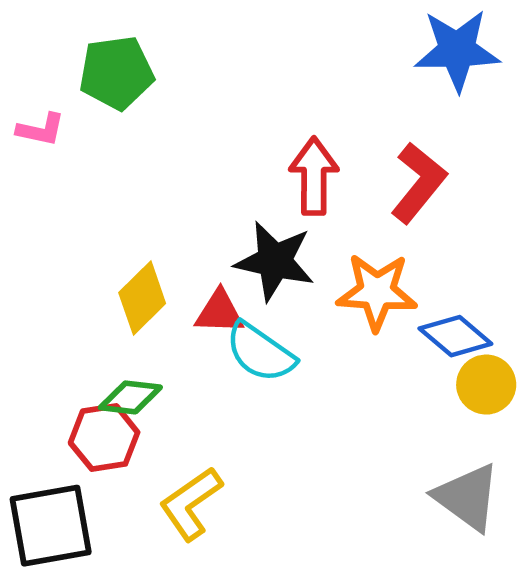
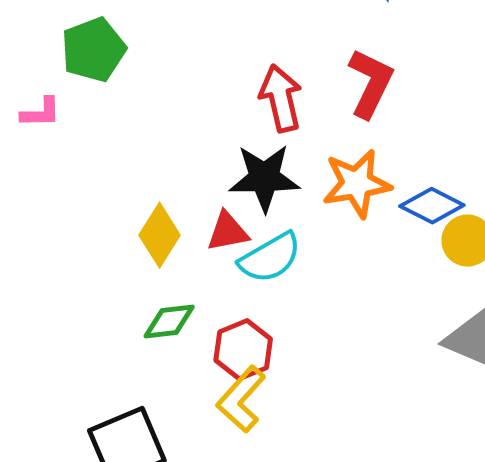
cyan semicircle: (260, 352) -> (270, 258), turned -52
red hexagon: (104, 438) -> (243, 350), moved

